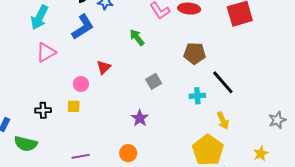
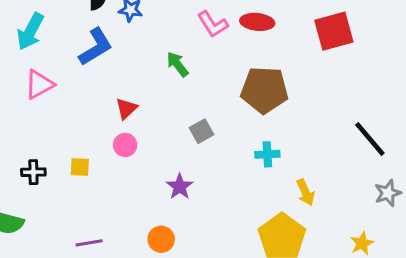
brown pentagon: (195, 53) -> (264, 90), size x1.4
black line: (223, 82) -> (370, 139), moved
pink circle: (81, 84) -> (125, 145), moved

